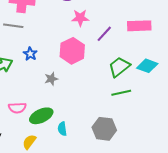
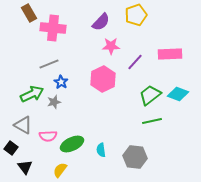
gray line: (13, 26) -> (49, 64), moved, turned -30
gray star: (51, 79) -> (54, 102), moved
cyan semicircle: (62, 129) -> (101, 150), moved

